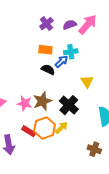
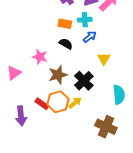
cyan cross: (71, 52) -> (85, 20), moved
blue arrow: (61, 61) -> (90, 37), moved
pink star: (25, 103) -> (40, 57), moved
brown cross: (94, 149) -> (106, 127), size x1.5

